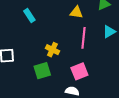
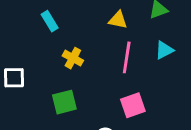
yellow cross: (52, 50) -> (73, 58), moved
pink square: (79, 71) -> (133, 105), moved

